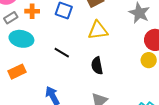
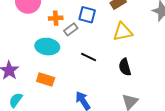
gray rectangle: (11, 18) -> (71, 29), moved
orange rectangle: (17, 72) -> (46, 79), turned 48

